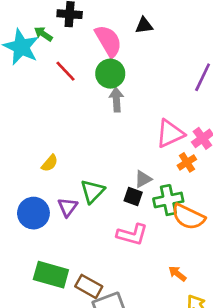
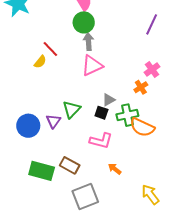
red line: (65, 71) -> (50, 49), moved
pink triangle: (170, 133) -> (92, 66), moved
yellow semicircle: (50, 163) -> (40, 62), moved
orange arrow: (177, 274) -> (115, 169), moved
brown rectangle: (89, 286) -> (70, 165), moved

